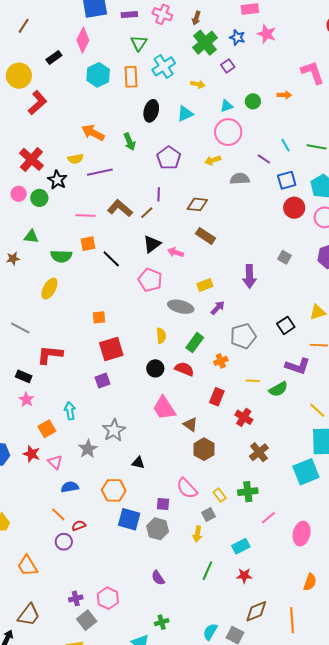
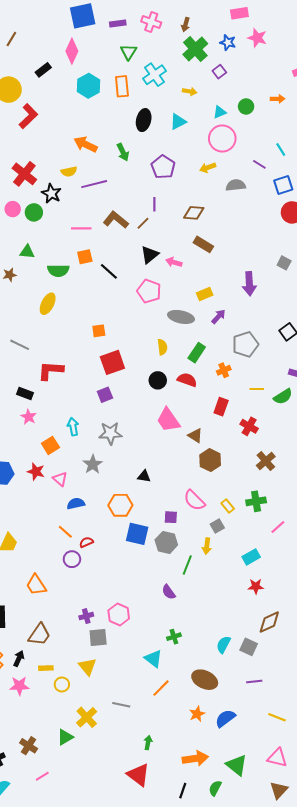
gray star: (114, 430) -> (110, 433), moved, turned 30
green line: (207, 571) -> (187, 565), moved
gray square: (87, 620) -> (98, 637), turned 36

